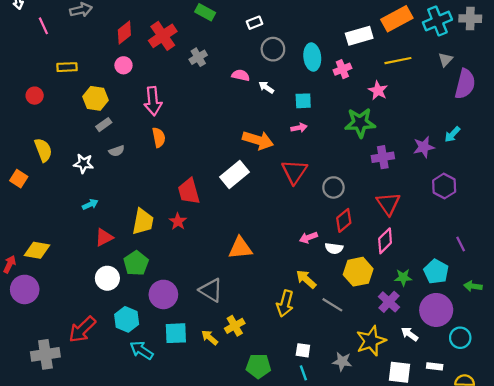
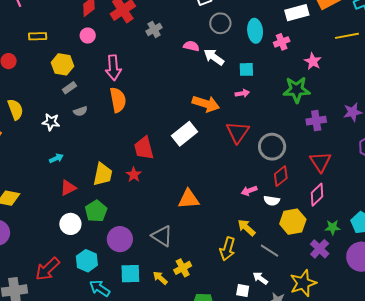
yellow line: (398, 61) -> (347, 36), moved
white arrow: (266, 87) -> (214, 57), size x1.5
orange semicircle: (159, 137) -> (118, 100), size x1.4
gray circle: (333, 187) -> (272, 147), size x1.4
white arrow: (410, 334) -> (260, 278), moved

